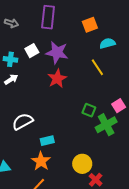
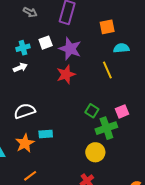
cyan cross: (10, 59) -> (23, 48), turned -32
orange star: (41, 161) -> (25, 143), moved
yellow circle: (82, 164) -> (95, 152), moved

